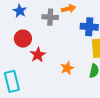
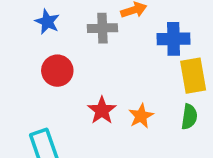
red star: (38, 55) -> (102, 110), moved

